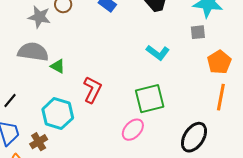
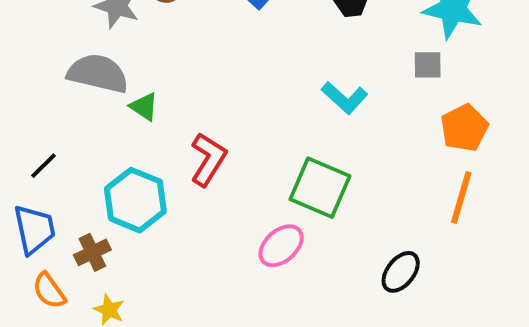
green square: (150, 99) -> (320, 188), turned 32
black ellipse: (194, 137) -> (401, 272), size x0.7

